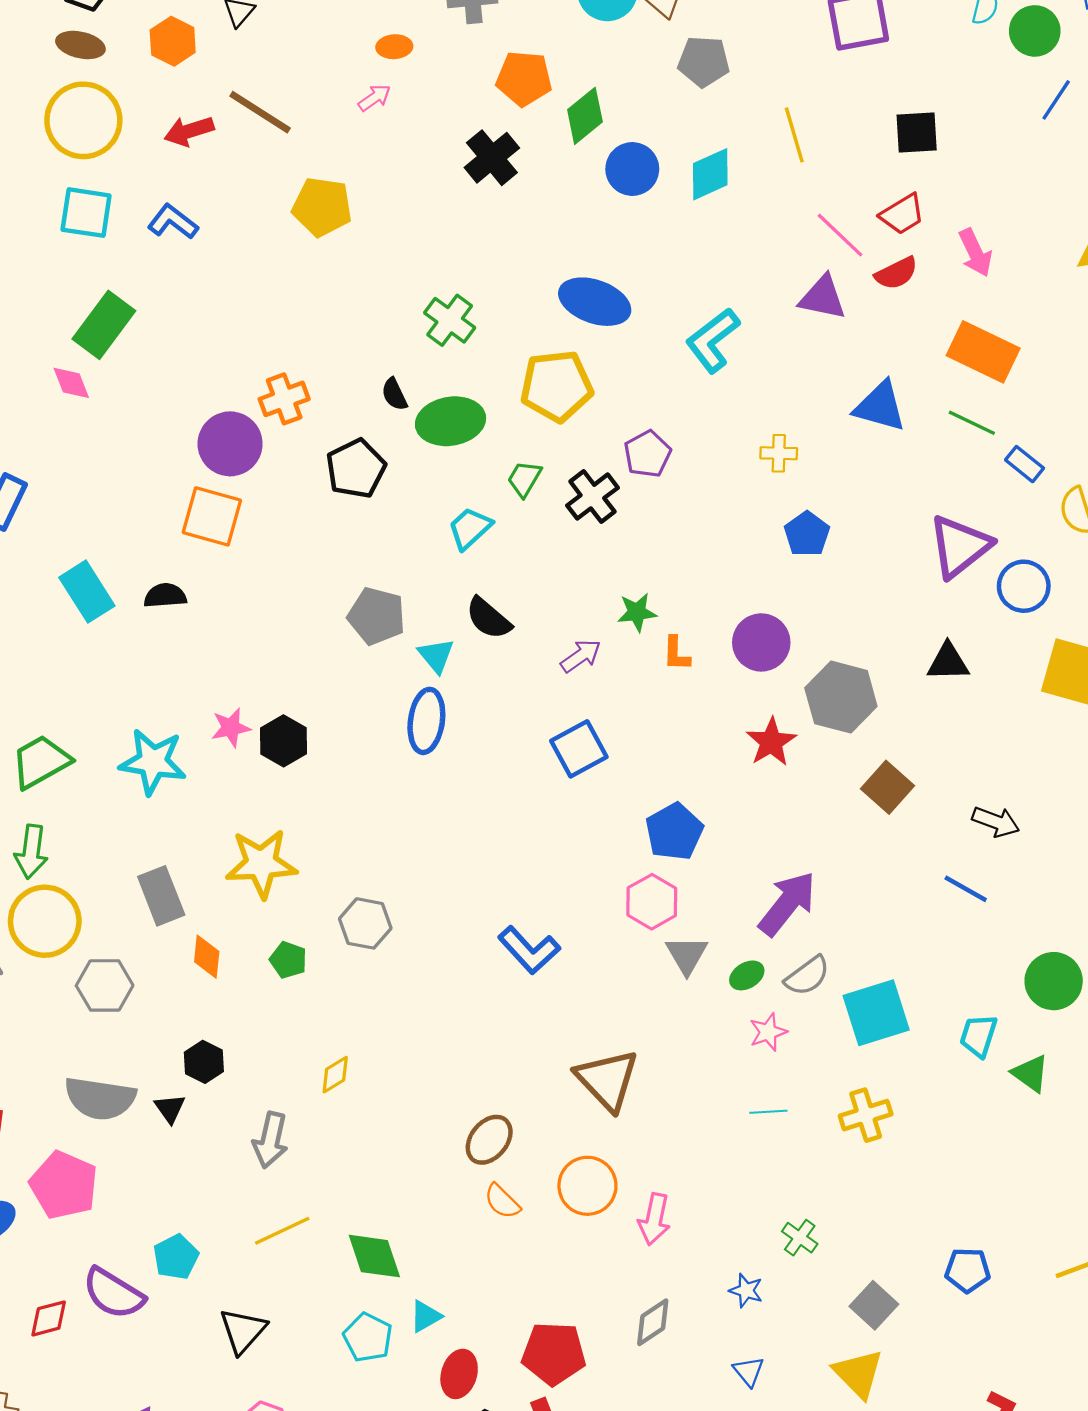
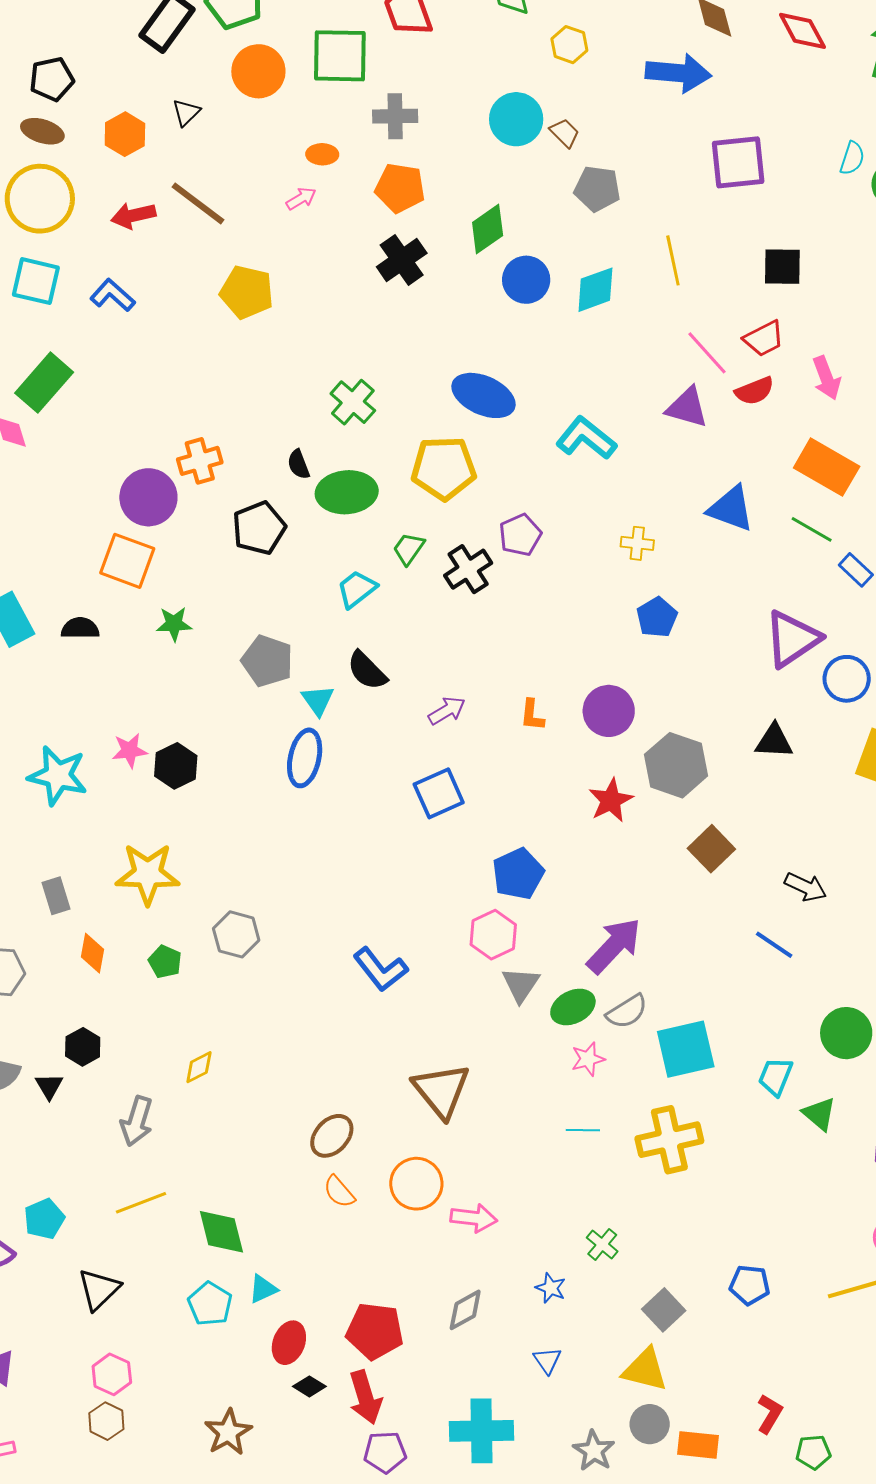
orange pentagon: (524, 78) -> (400, 188), moved
cyan L-shape: (713, 340) -> (586, 438), turned 72
green star: (637, 612) -> (174, 624), moved
gray rectangle: (161, 896) -> (56, 896), size x0.7
green ellipse: (747, 975) -> (573, 1007), size x1.4
yellow cross: (866, 1115) -> (669, 1140), size x1.4
pink arrow: (654, 1219) -> (474, 1218), turned -99
yellow triangle: (858, 1374) -> (645, 1370), turned -36

